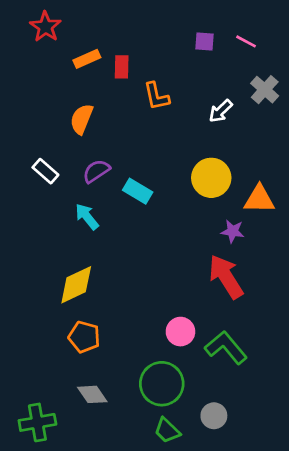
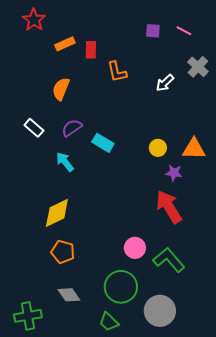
yellow circle: (211, 178) -> (158, 148), moved, size x0.6
gray circle: (214, 416) -> (160, 311), size x1.6
green trapezoid: (167, 430) -> (109, 322), moved

